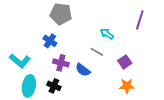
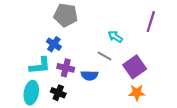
cyan L-shape: (20, 61) -> (40, 66), moved, turned -45
purple square: (125, 62) -> (135, 67), size x1.5
blue semicircle: (83, 70) -> (89, 75), turned -35

